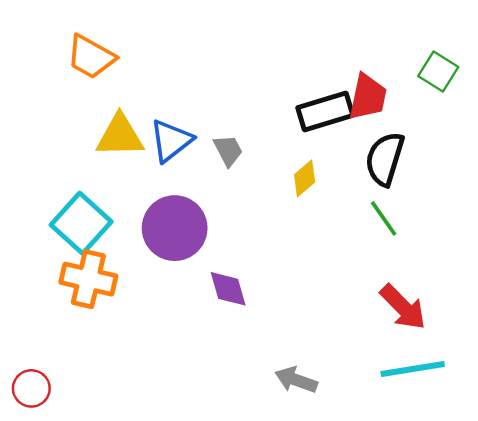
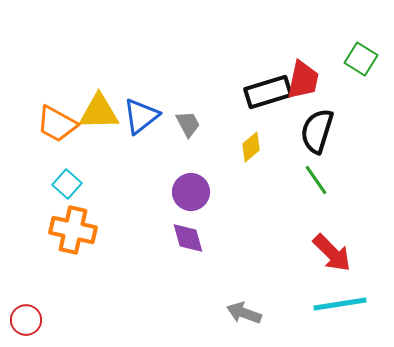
orange trapezoid: (91, 57) -> (57, 124), moved
cyan square: (81, 223) -> (67, 184), size x0.6
purple circle: (175, 228) -> (191, 192), moved, size x0.7

